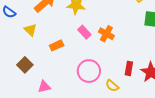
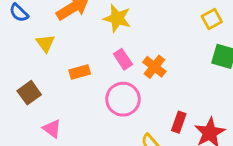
pink circle: (89, 71) -> (123, 99), moved
pink triangle: (44, 87) -> (52, 129), turned 40

